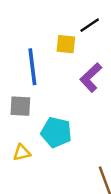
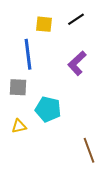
yellow square: (66, 44) -> (44, 24), moved

